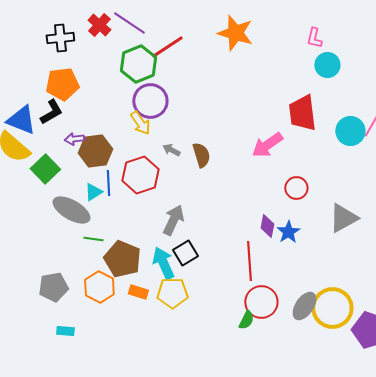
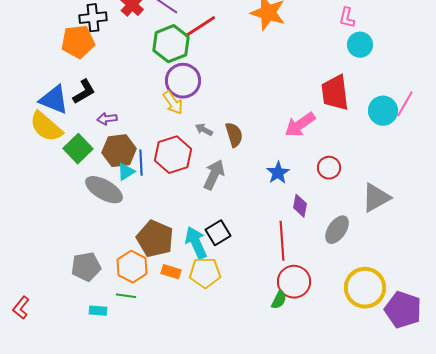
orange pentagon: (62, 84) -> (78, 42), moved
brown hexagon: (95, 151) -> (119, 151), moved
gray arrow: (173, 220) -> (214, 175), moved
blue star: (288, 232) -> (278, 173), moved
green line: (93, 239) -> (126, 296), moved
gray ellipse: (304, 306) -> (337, 230), moved

